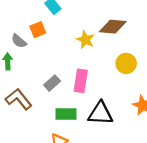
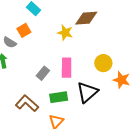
yellow circle: (126, 63) -> (103, 63), moved
brown L-shape: (19, 99) -> (27, 103), moved
black triangle: (100, 113) -> (87, 92), turned -35

